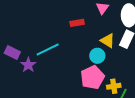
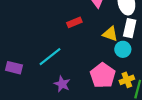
cyan circle: (97, 56) -> (123, 49), moved
purple star: (28, 65) -> (62, 84), moved

